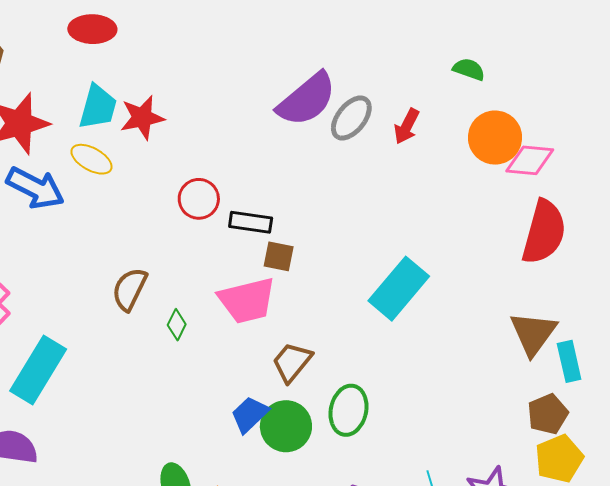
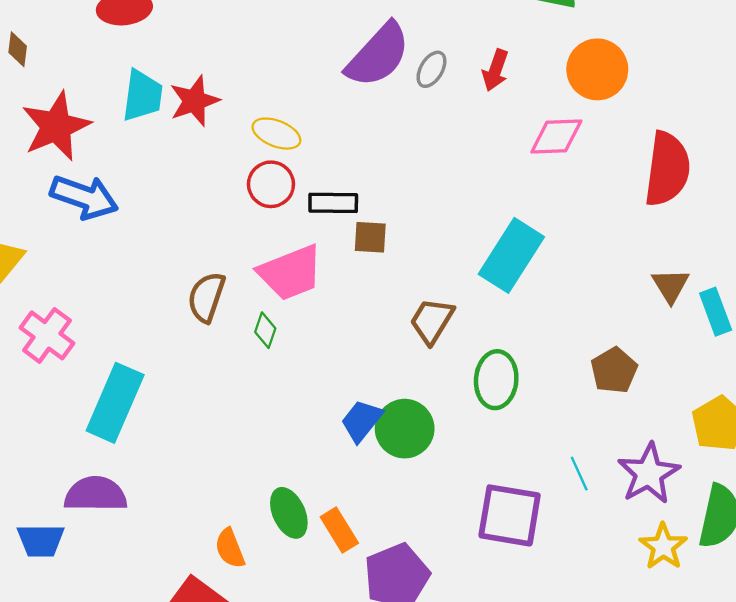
gray ellipse: (351, 118) -> (431, 69), size x0.7
yellow ellipse: (91, 159) -> (276, 134), moved
pink diamond: (530, 160) -> (556, 137), moved
pink trapezoid: (247, 300) -> (290, 273), moved
brown triangle: (533, 333) -> (671, 286), size x0.7
brown trapezoid: (292, 362) -> (432, 321), moved
green ellipse: (348, 410) -> (496, 380), moved
brown pentagon: (548, 414) -> (614, 370), moved

